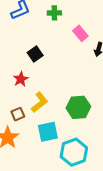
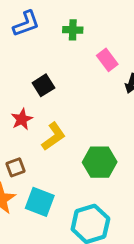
yellow L-shape: (40, 102) -> (53, 136), moved
cyan square: (48, 132) -> (40, 202), moved, turned 30

